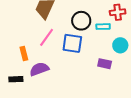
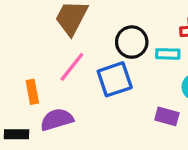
blue square: (72, 43) -> (115, 79), turned -30

